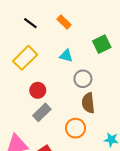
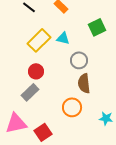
yellow rectangle: (25, 58) -> (39, 40), moved
gray rectangle: (42, 112) -> (30, 92), moved

